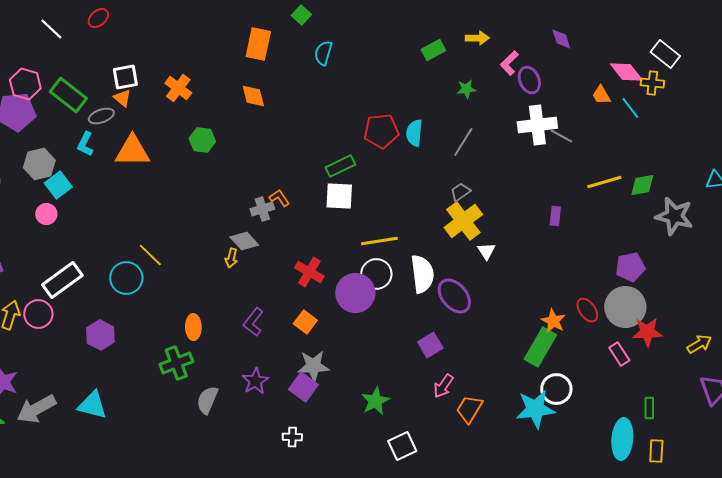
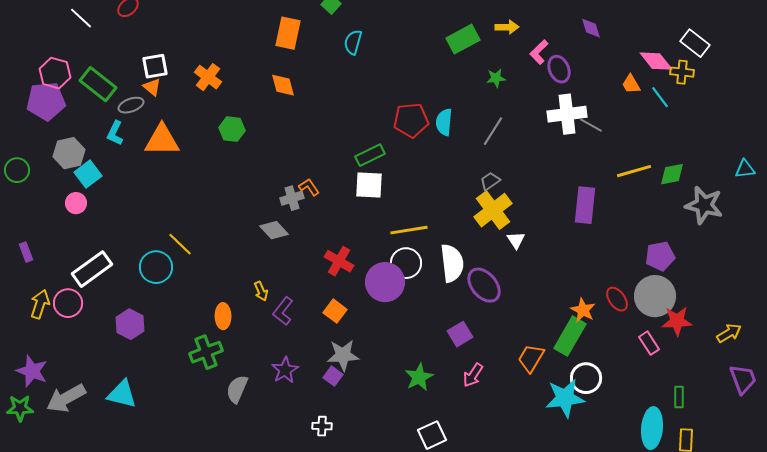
green rectangle: (433, 50) -> (463, 39), size x1.4
purple rectangle: (555, 216) -> (585, 205), size x1.8
yellow arrow: (231, 258) -> (261, 291), moved, turned -36
purple square: (303, 387) -> (333, 376), size x0.7
green star: (375, 401) -> (419, 377), moved
orange trapezoid: (469, 409) -> (531, 358), moved

